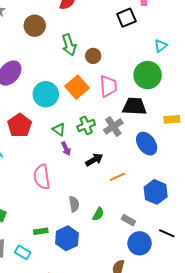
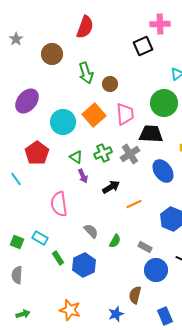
gray semicircle: (74, 204) -> (91, 231), turned -35
green rectangle: (41, 231) -> (58, 258), turned 64
cyan rectangle: (23, 252) -> (40, 238), moved

